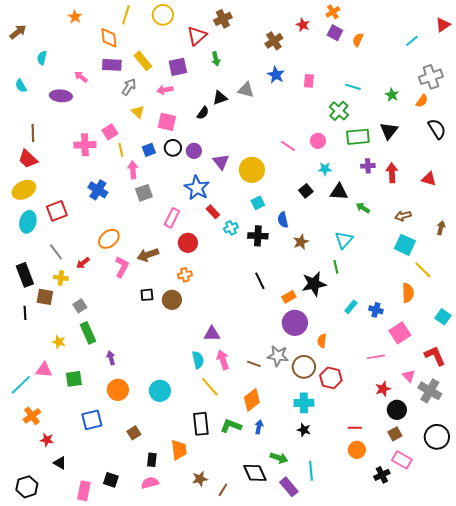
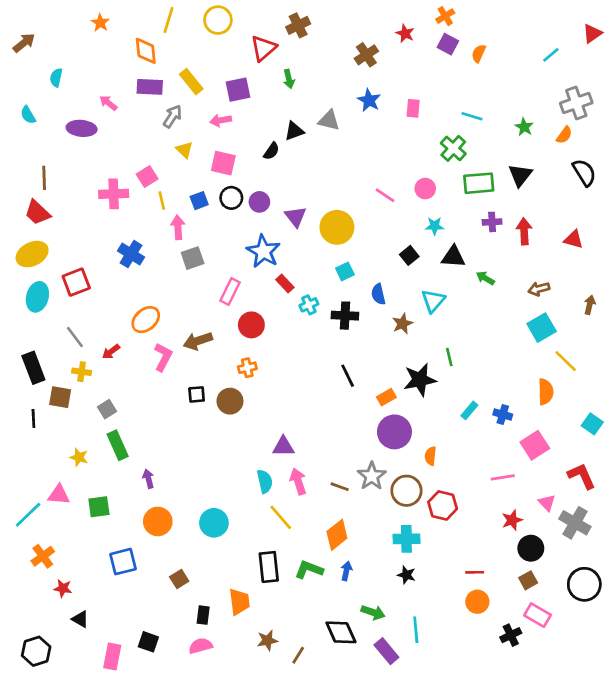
cyan triangle: (344, 240) -> (433, 301), moved
cyan square: (405, 245) -> (542, 328), turned 35
gray star: (278, 356) -> (372, 476), turned 30

